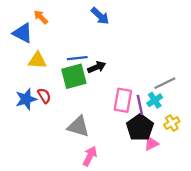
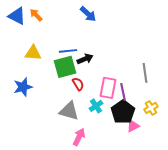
blue triangle: (23, 33) -> (17, 16), moved
gray line: (165, 83) -> (145, 73), turned -72
red semicircle: (44, 96) -> (78, 84), moved
cyan cross: (155, 100) -> (96, 106), moved

